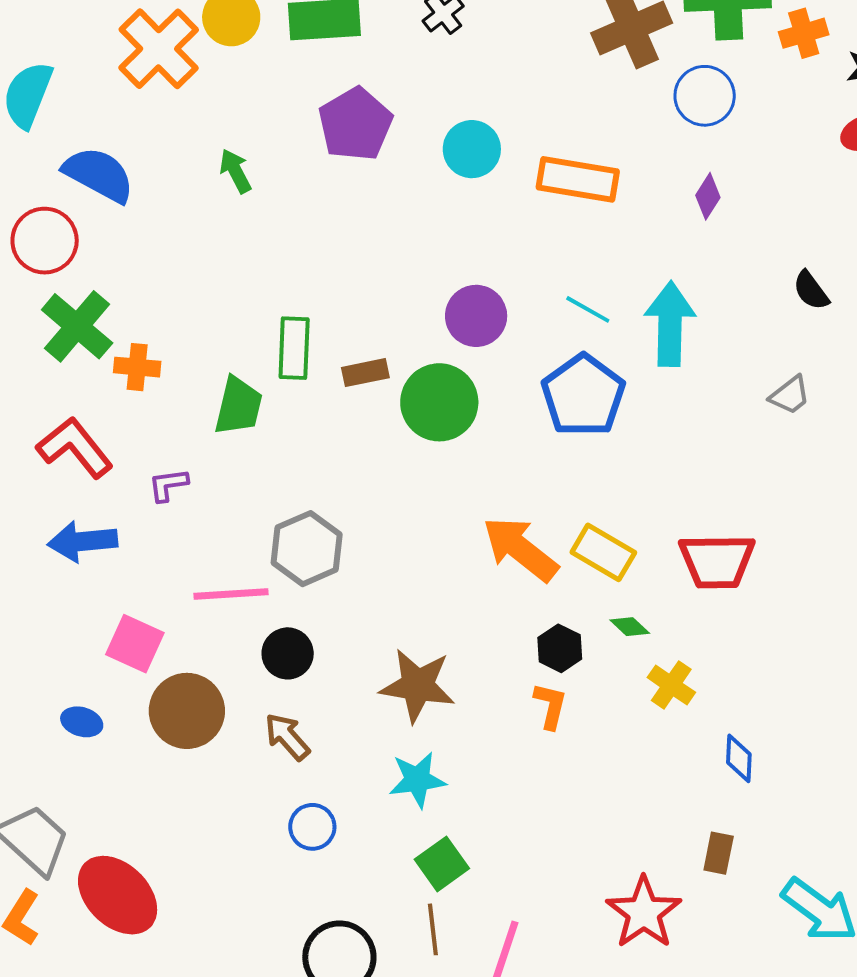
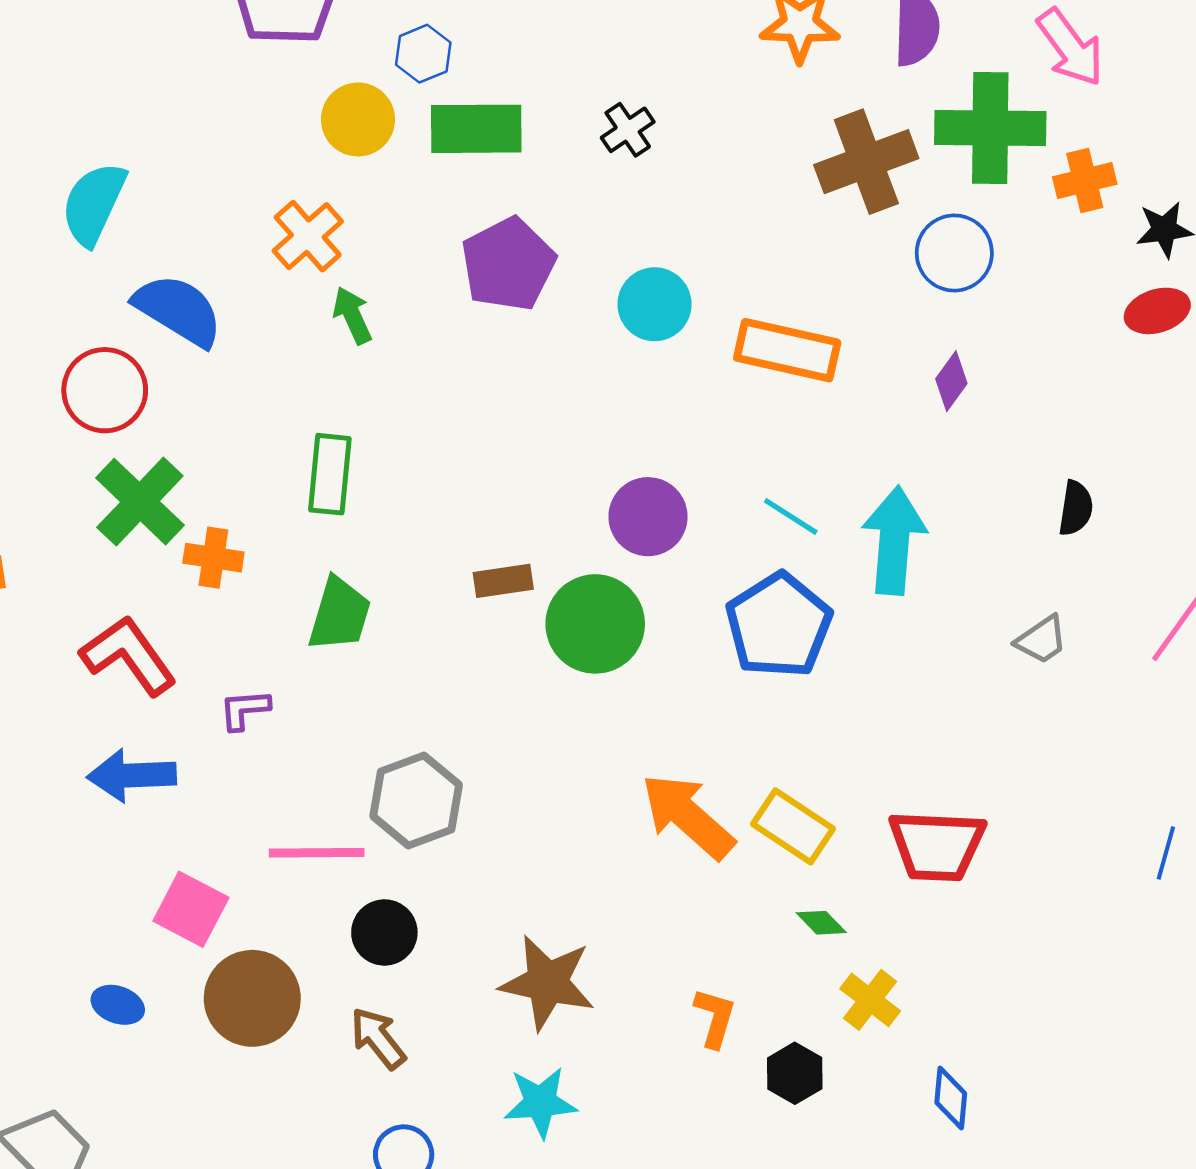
orange cross: (159, 49) -> (308, 236), moved, size x0.7
black semicircle: (811, 291) -> (1076, 508), turned -138
green rectangle: (294, 348) -> (330, 474), moved
black hexagon: (560, 648) -> (795, 1073), moved

